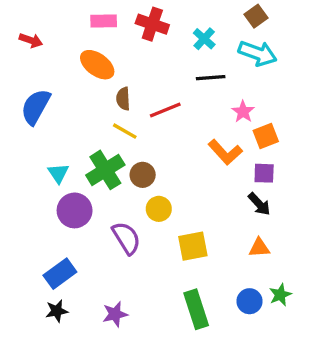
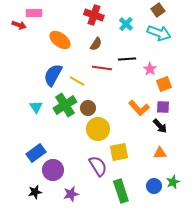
pink rectangle: (104, 21) -> (34, 13), moved
black line: (211, 78) -> (127, 59), moved
brown semicircle: (123, 99) -> (96, 44), moved, turned -144
blue semicircle: (36, 107) -> (53, 75), moved
red line: (165, 110) -> (102, 68), turned 30
orange L-shape: (225, 152) -> (139, 108), moved
yellow circle: (159, 209) -> (98, 129), size x1.5
purple circle: (75, 210) -> (53, 170), moved
purple semicircle: (126, 238) -> (98, 166), moved
blue rectangle: (60, 274) -> (36, 153), moved

